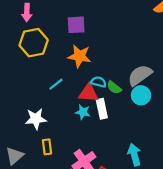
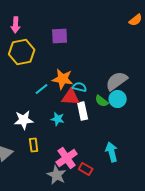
orange star: (79, 56) -> (63, 79), moved
green semicircle: (114, 87) -> (102, 101), moved
cyan star: (83, 112) -> (58, 119), moved

